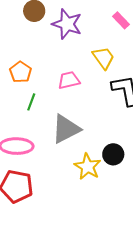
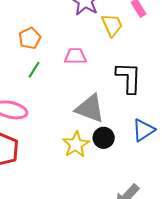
yellow trapezoid: (103, 58) -> (112, 25), moved
gray triangle: (66, 129) -> (90, 109), moved, turned 36

